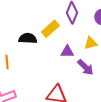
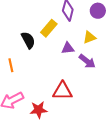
black semicircle: (28, 38) -> (28, 40), turned 66

